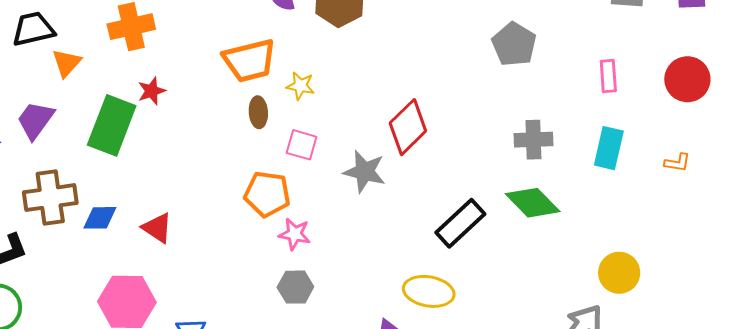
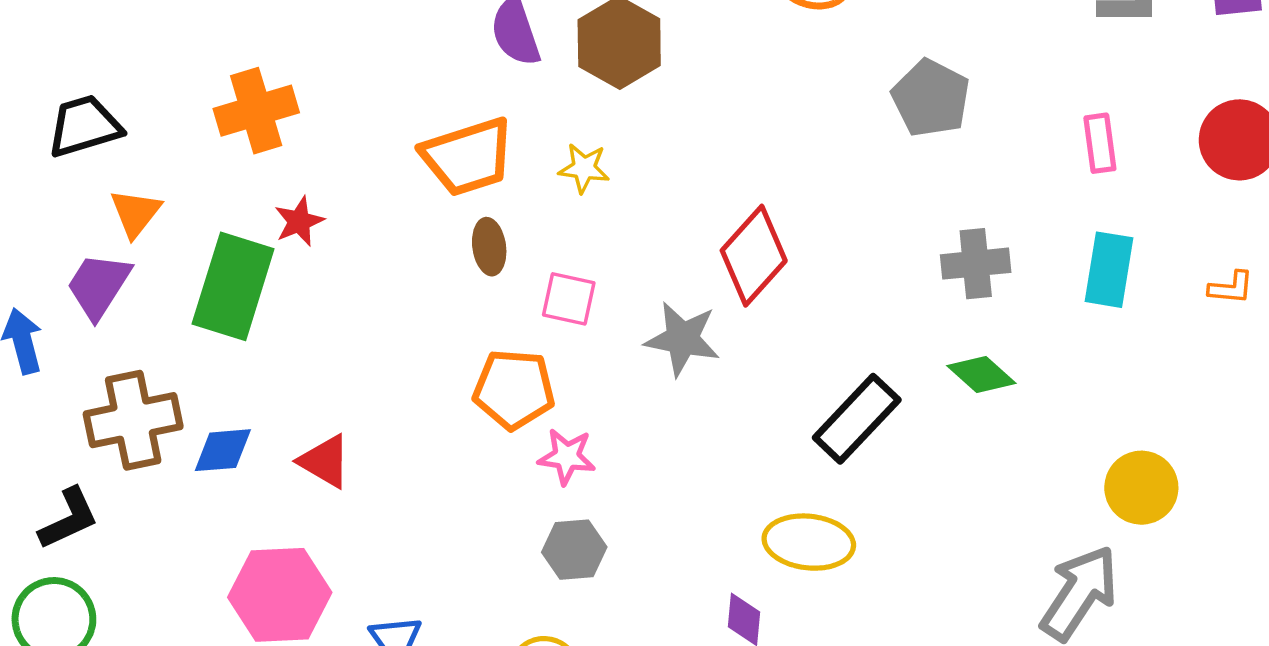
orange triangle: (67, 63) -> (135, 213), moved
yellow star: (300, 86) -> (584, 168), moved
green diamond: (533, 203) -> (981, 374), size x0.7

